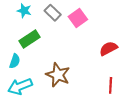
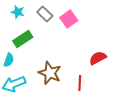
red semicircle: (108, 49) -> (98, 58), moved
red line: (111, 85) -> (80, 83), moved

